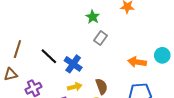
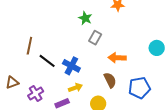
brown line: (17, 49) -> (29, 46), moved
orange arrow: (137, 62) -> (117, 58), moved
brown semicircle: (102, 86) -> (110, 80), moved

